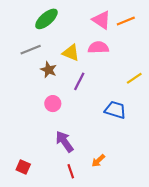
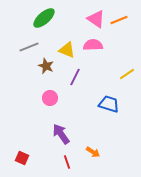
orange arrow: (98, 161) -> (93, 152), turned -104

